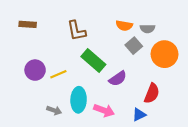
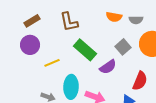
brown rectangle: (28, 24) -> (32, 21), moved, turned -35
gray square: (134, 46) -> (123, 47), moved
purple circle: (35, 70) -> (30, 45), moved

